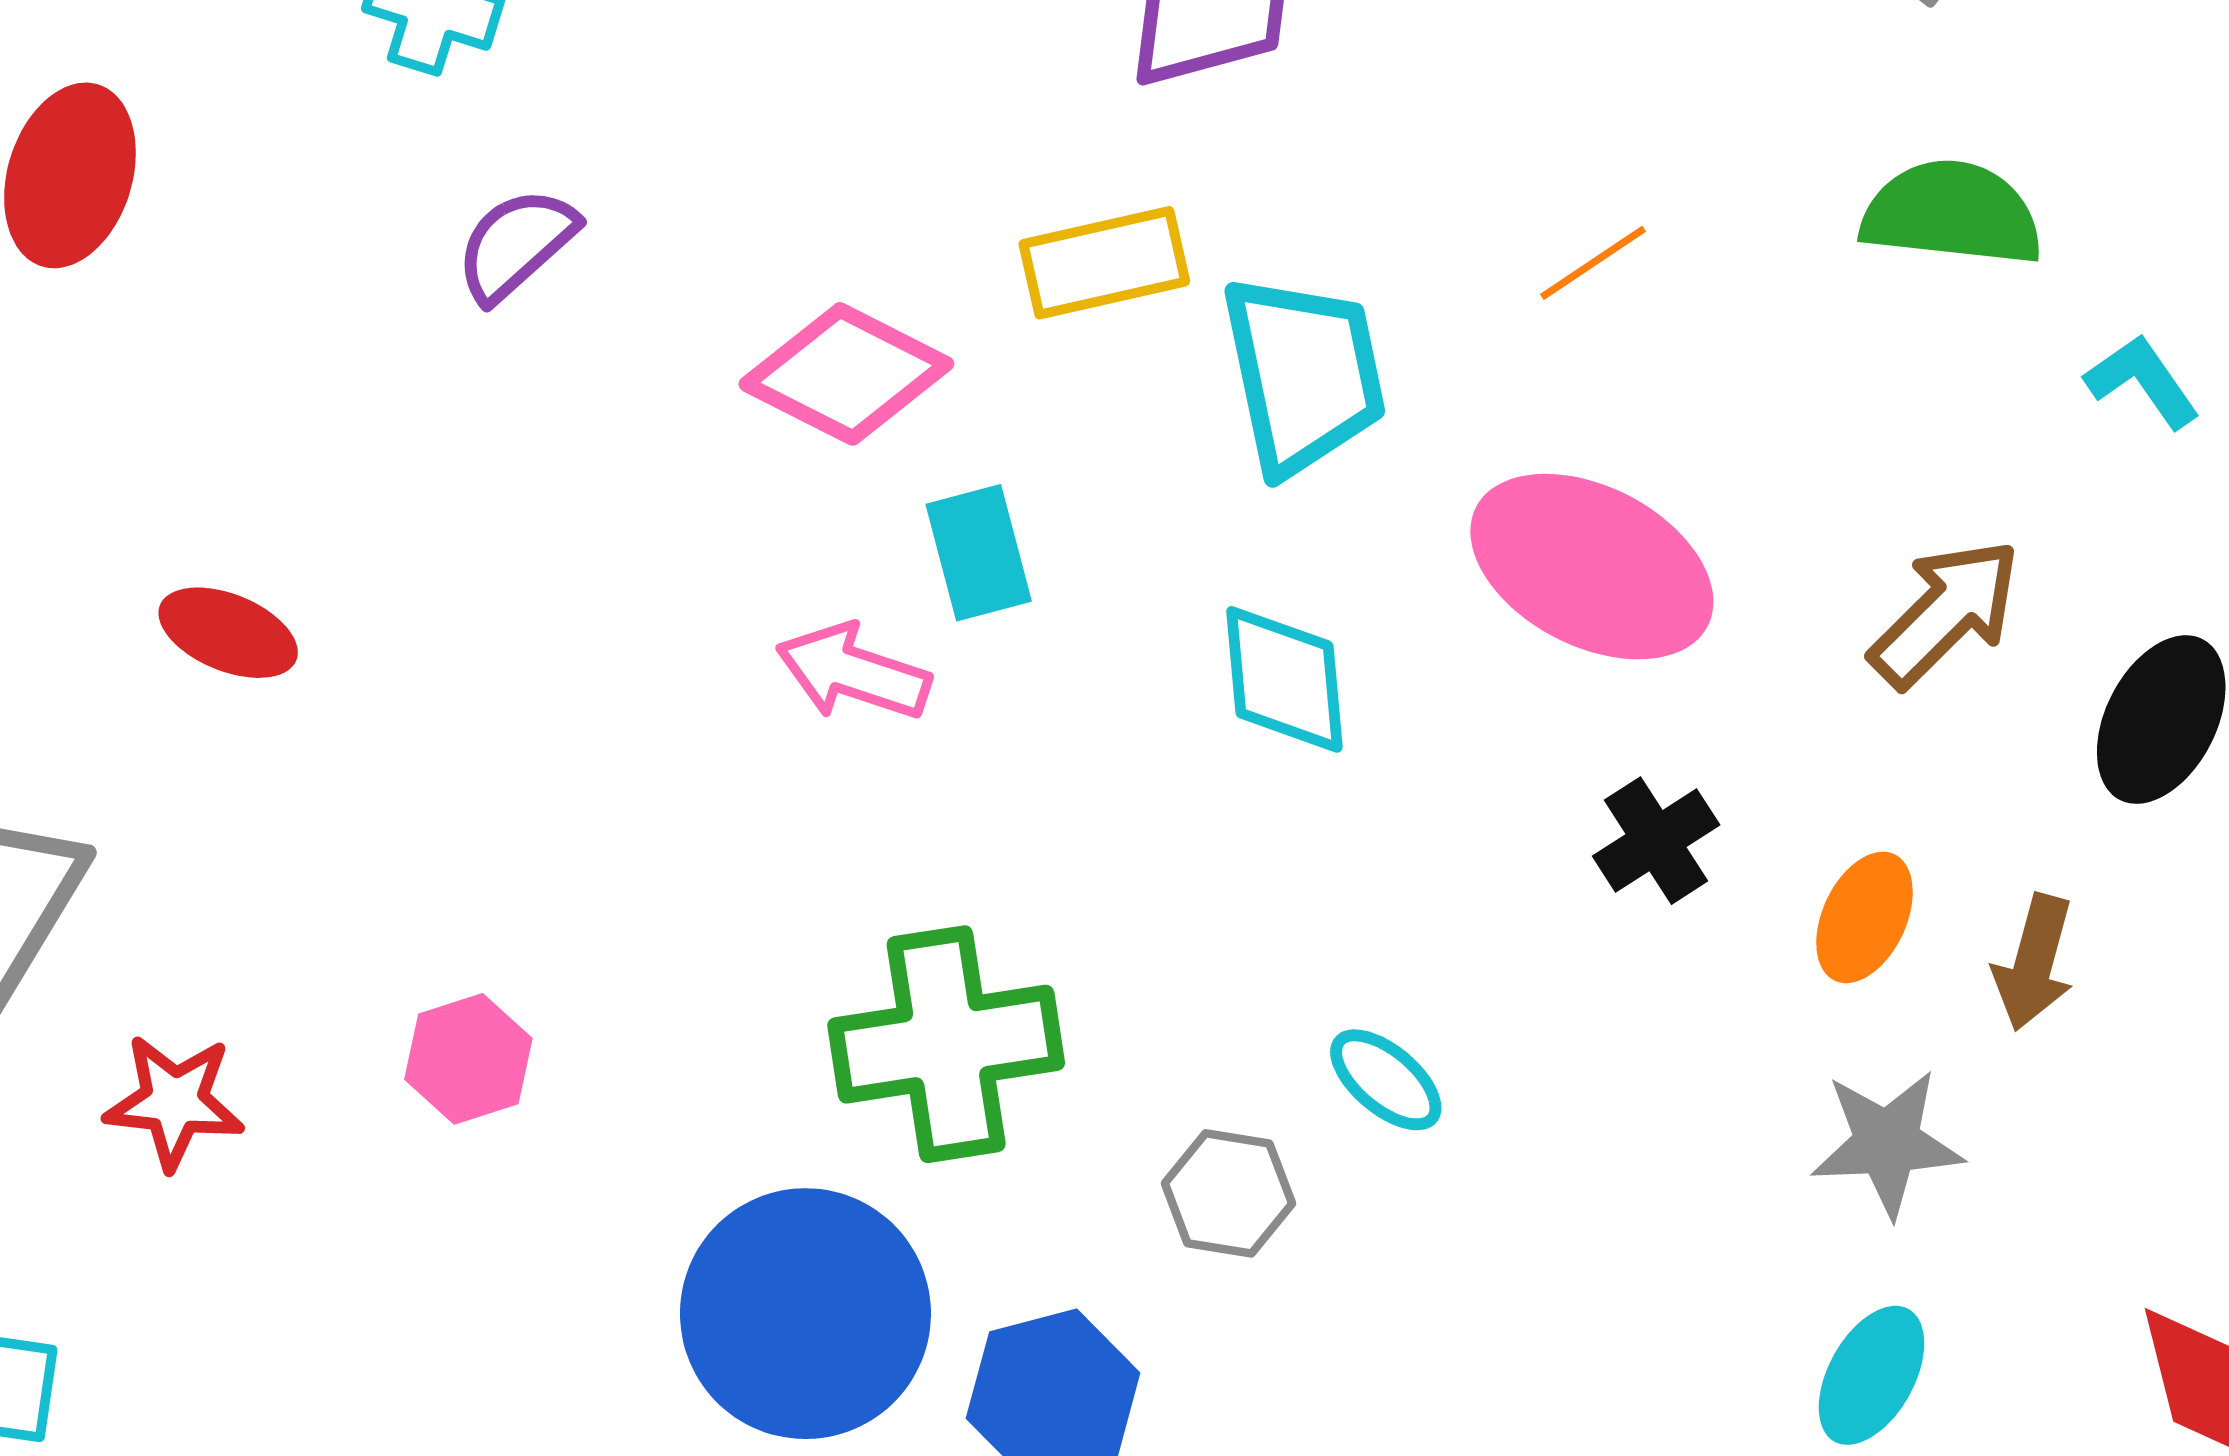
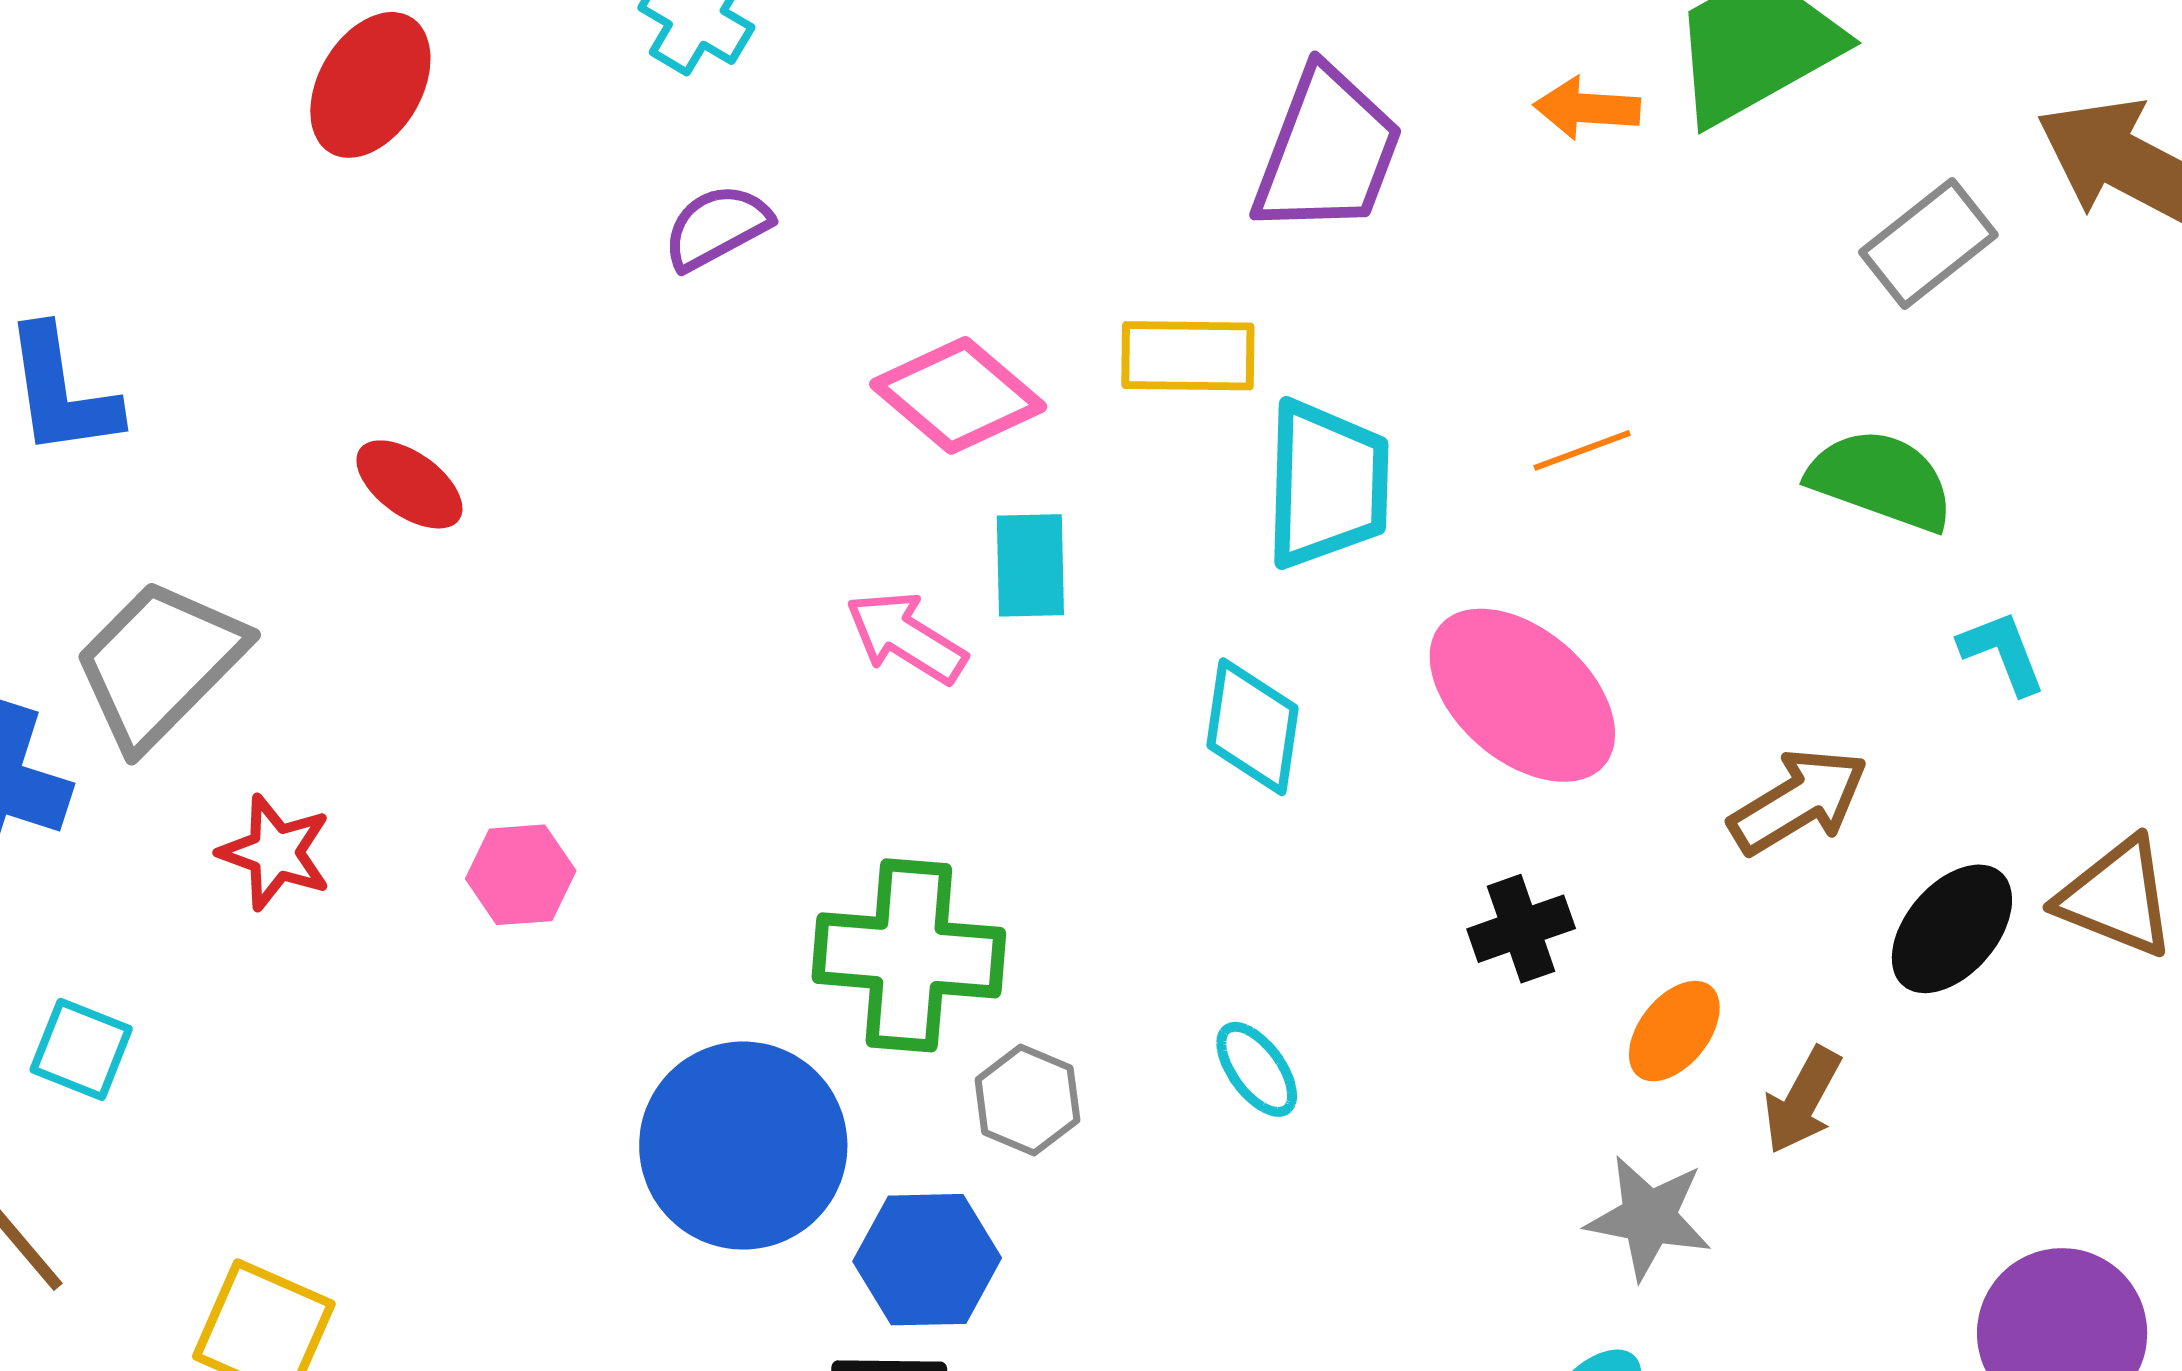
gray hexagon: (1228, 1193) -> (1027, 1100), moved

